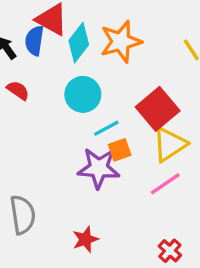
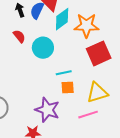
cyan circle: (83, 94) -> (43, 48), moved
red square: (158, 109) -> (99, 53), moved
purple star: (99, 168) -> (47, 110), moved

